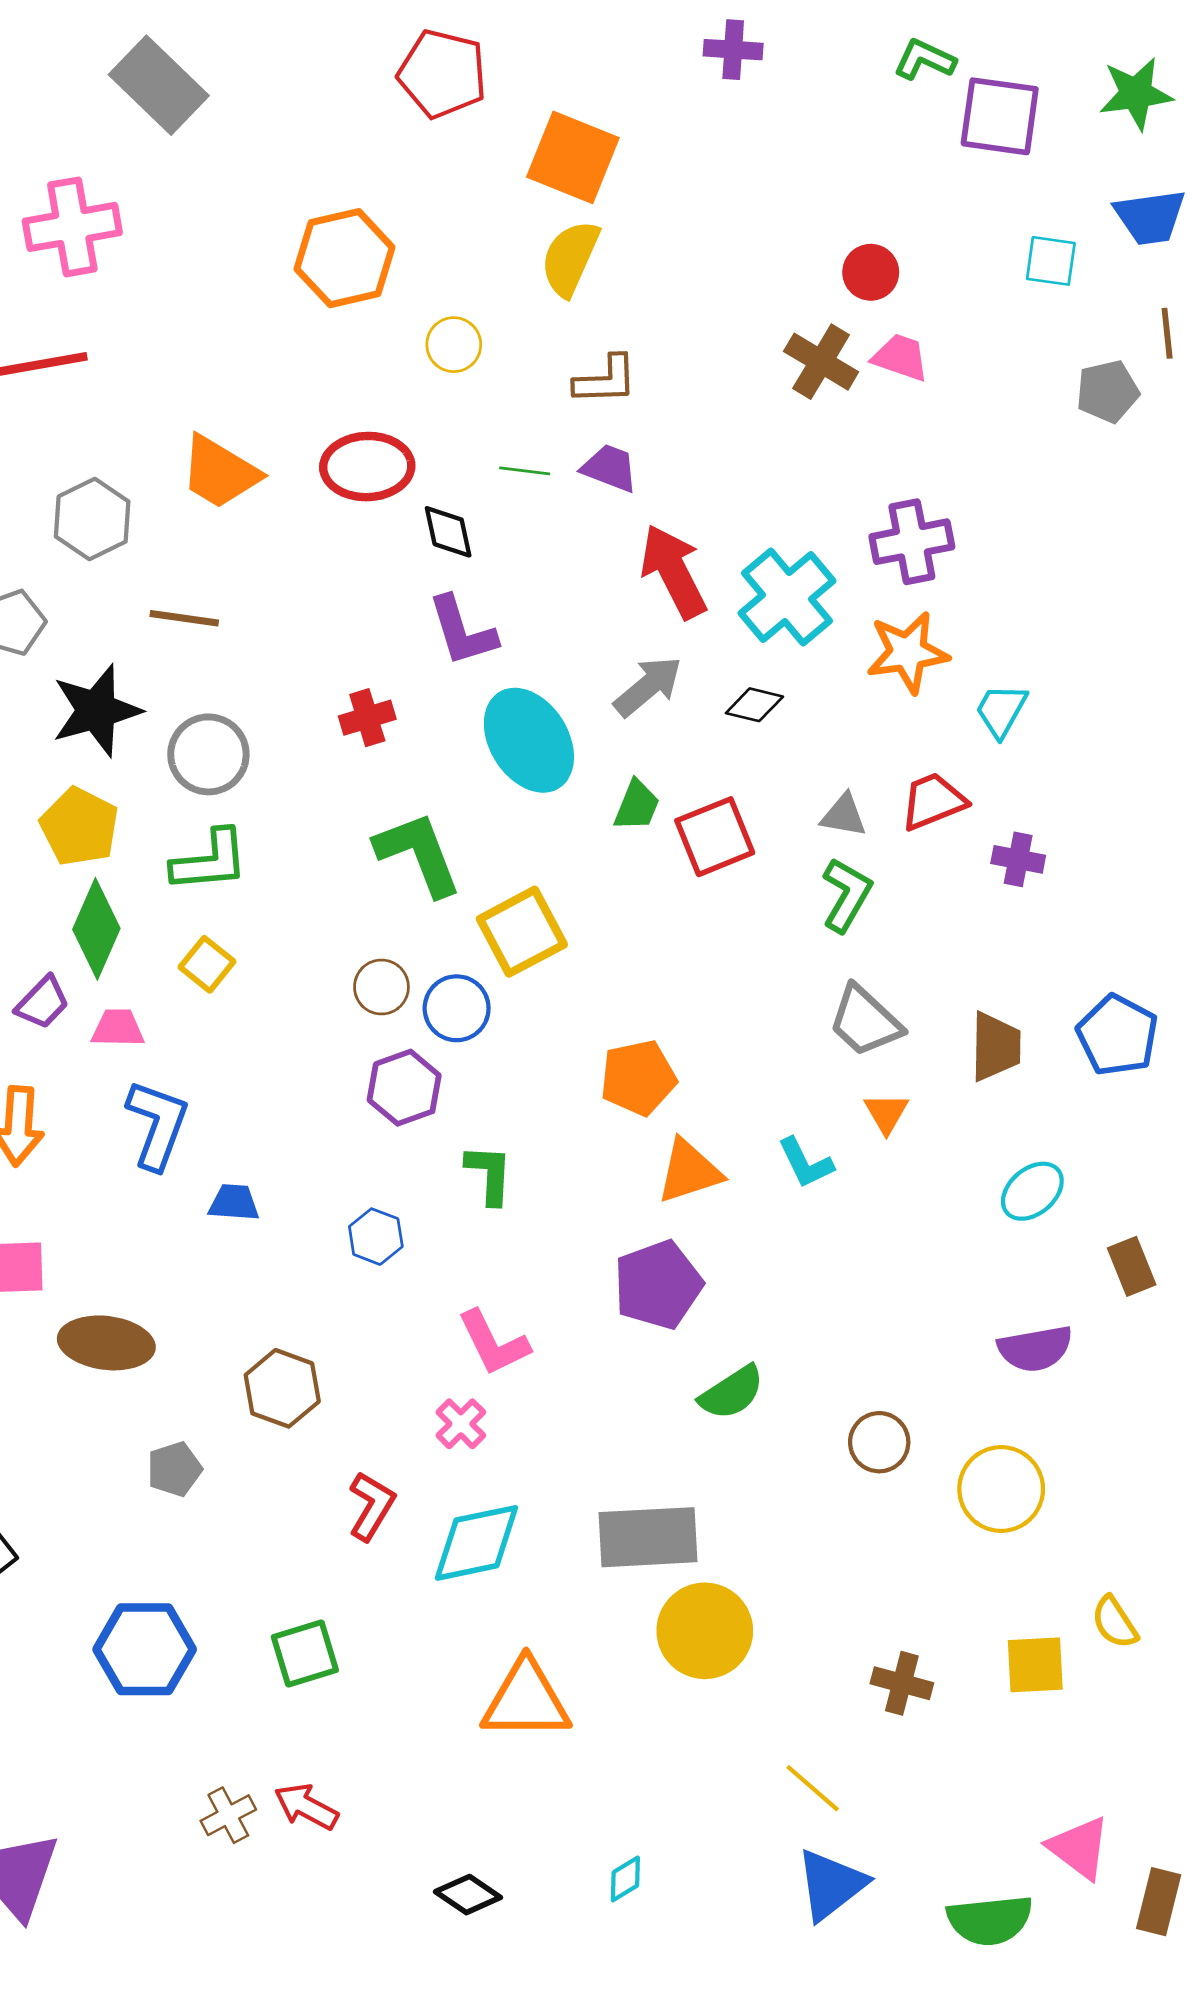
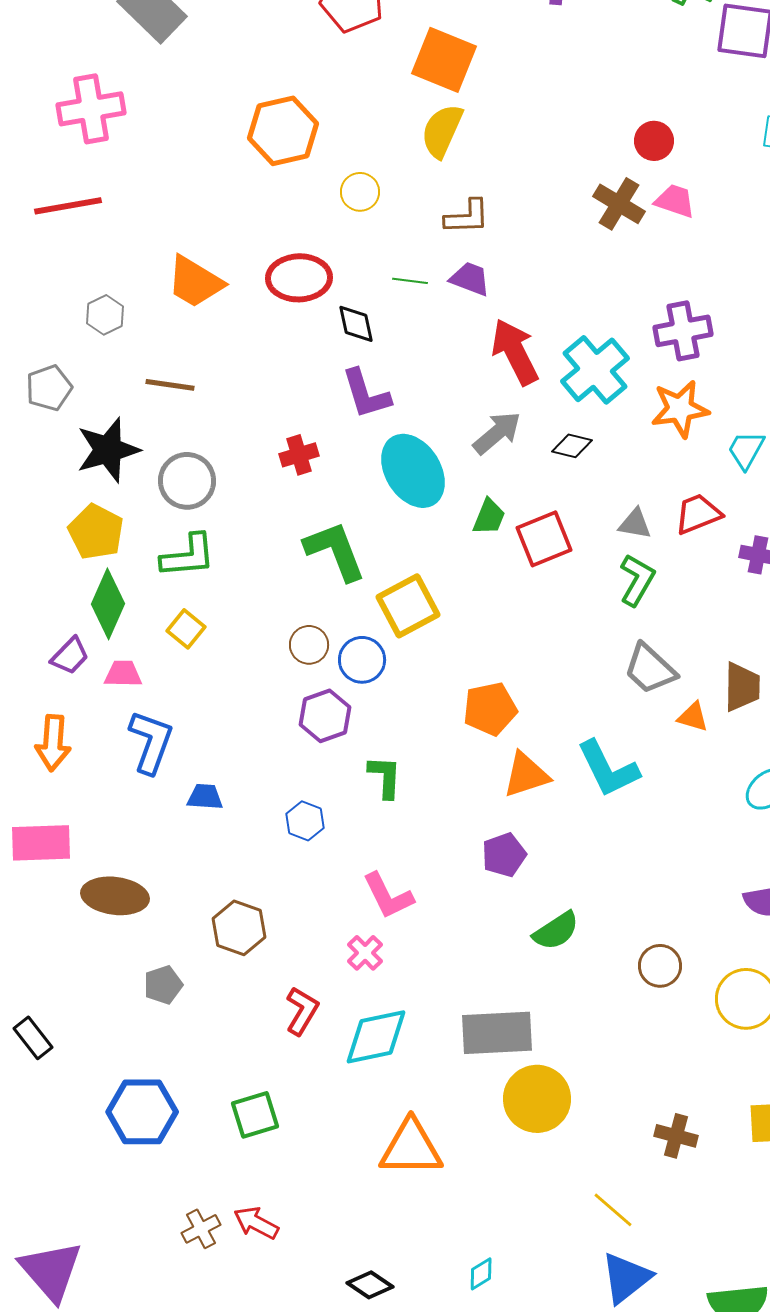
gray hexagon: (92, 519) -> (105, 315), size x0.7
orange triangle: (886, 1113) -> (693, 717), moved, turned -44
cyan L-shape: (805, 1163) -> (608, 769), size x1.6
purple pentagon: (658, 1285) -> (504, 855), size x0.7

